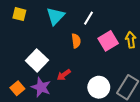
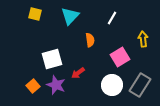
white line: (88, 18) -> (112, 18), moved
pink square: (108, 41) -> (120, 57), moved
white square: (37, 60) -> (52, 59), turned 30

